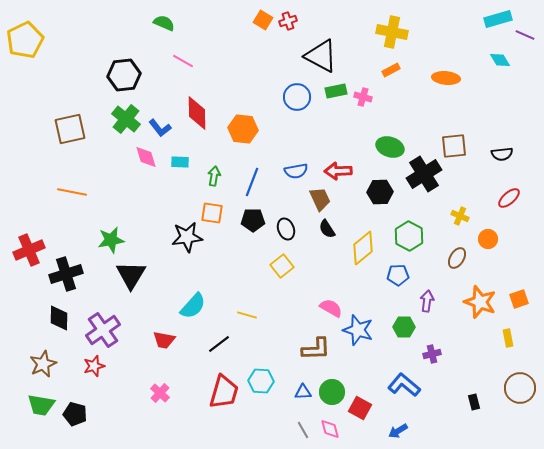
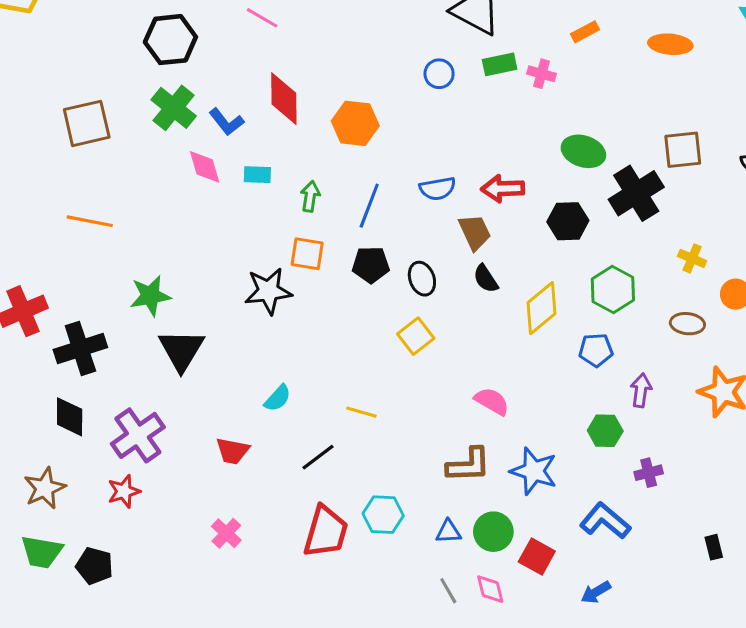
blue circle: (297, 97) -> (439, 74), size x0.7
brown ellipse: (457, 258) -> (687, 324), turned 65
cyan semicircle: (193, 306) -> (278, 398), size x0.7
blue star: (358, 330) -> (534, 471), moved

